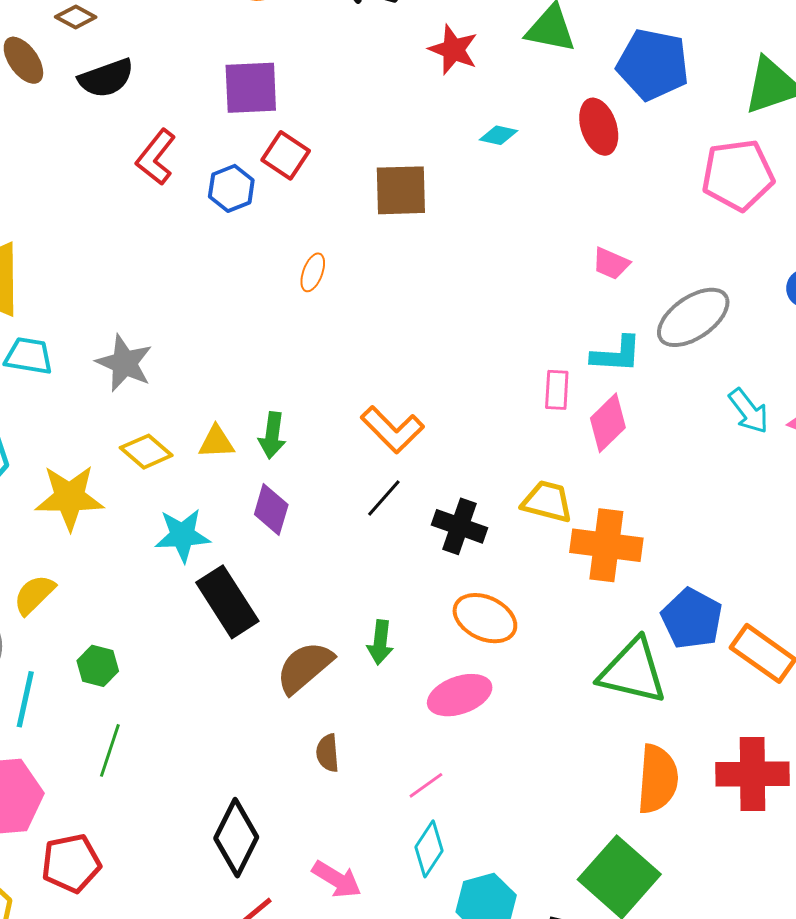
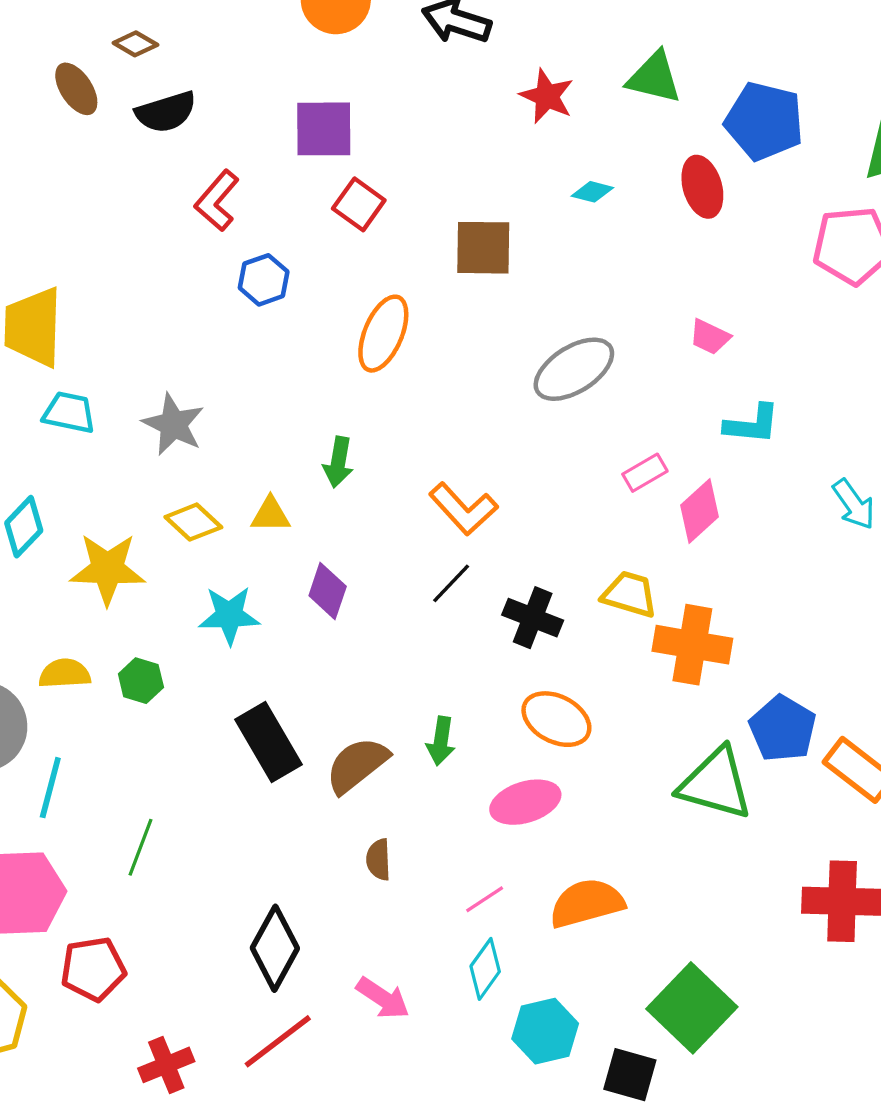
blue hexagon: (231, 188) -> (264, 280), moved
orange ellipse: (313, 272) -> (383, 334), size x1.8
gray ellipse: (693, 317) -> (574, 369), moved
cyan L-shape: (616, 354) -> (752, 424), moved
pink rectangle: (557, 390) -> (645, 473), turned 54
green arrow: (272, 435) -> (338, 462), moved
yellow semicircle: (34, 595) -> (65, 674), turned 39
black rectangle: (227, 602) -> (268, 742), moved
green hexagon: (98, 666) -> (141, 681), moved
orange semicircle: (658, 779) -> (587, 903), moved, turned -112

